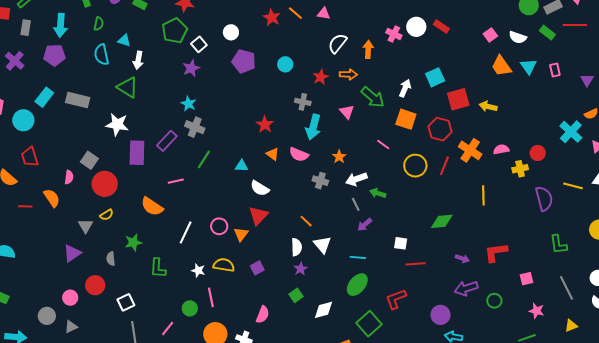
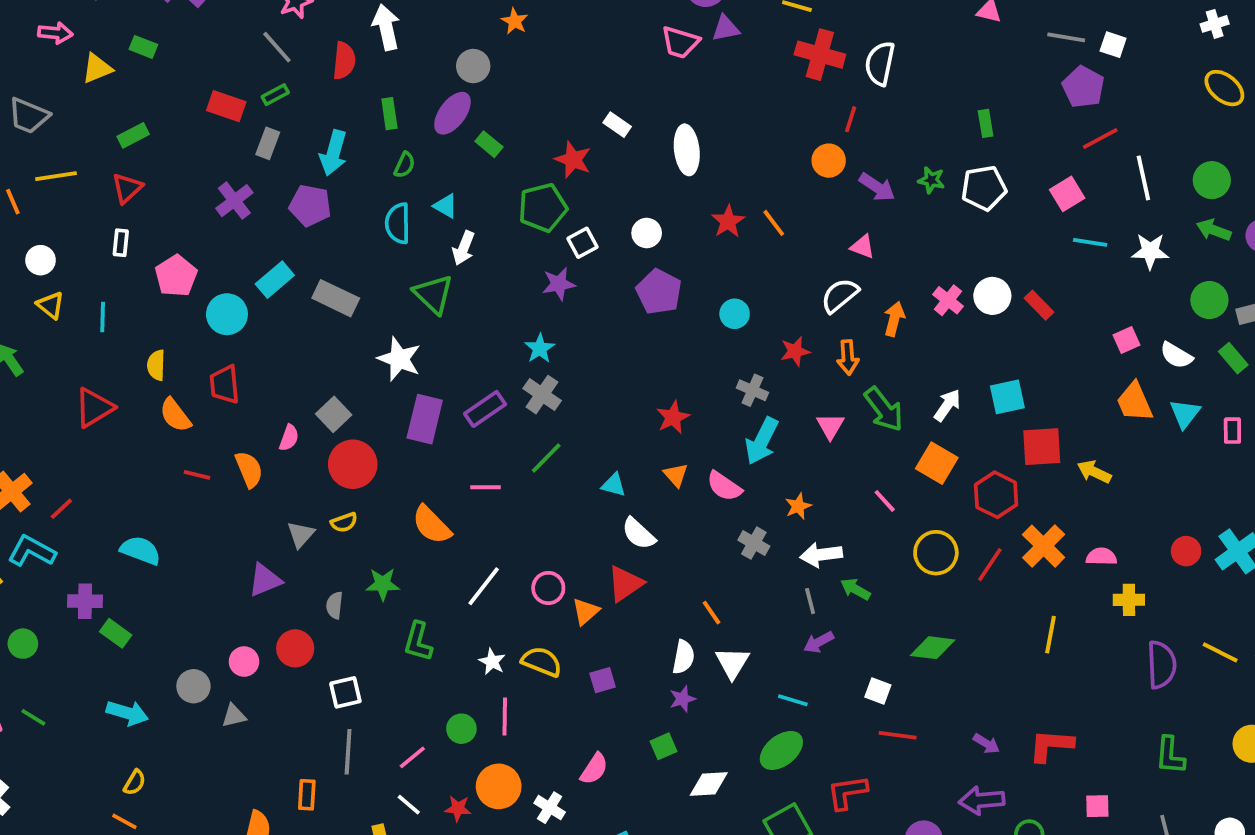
pink triangle: (324, 14) -> (863, 247), moved
orange arrow: (348, 74) -> (848, 357), turned 72
red circle: (538, 153) -> (1186, 551), moved
green diamond: (442, 221) -> (933, 648), moved

